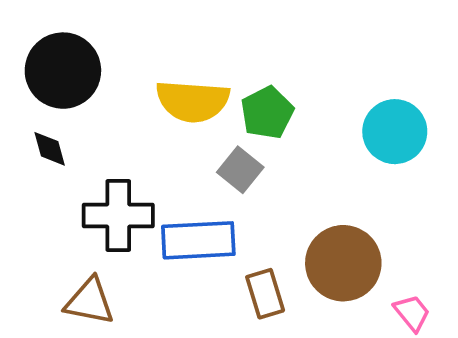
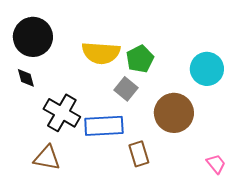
black cross: (118, 216) -> (62, 113), turned 30
brown circle: (343, 263) -> (174, 113), moved

